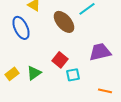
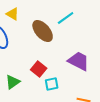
purple trapezoid: (100, 52) -> (79, 61), turned 40

